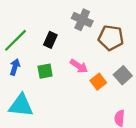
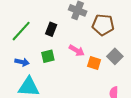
blue arrow: (15, 67) -> (22, 62), moved, turned 88
orange square: (98, 82) -> (94, 63), turned -32

